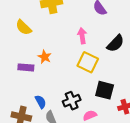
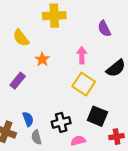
orange star: (45, 57) -> (42, 59), moved
purple rectangle: (26, 67) -> (18, 81), turned -63

